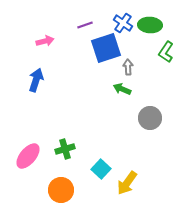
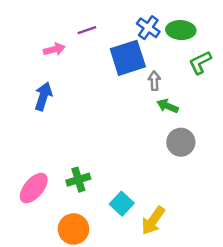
purple line: (85, 25) -> (87, 30), moved
green L-shape: (166, 52) -> (200, 63), turned 30
green arrow: (122, 89) -> (168, 106), moved

